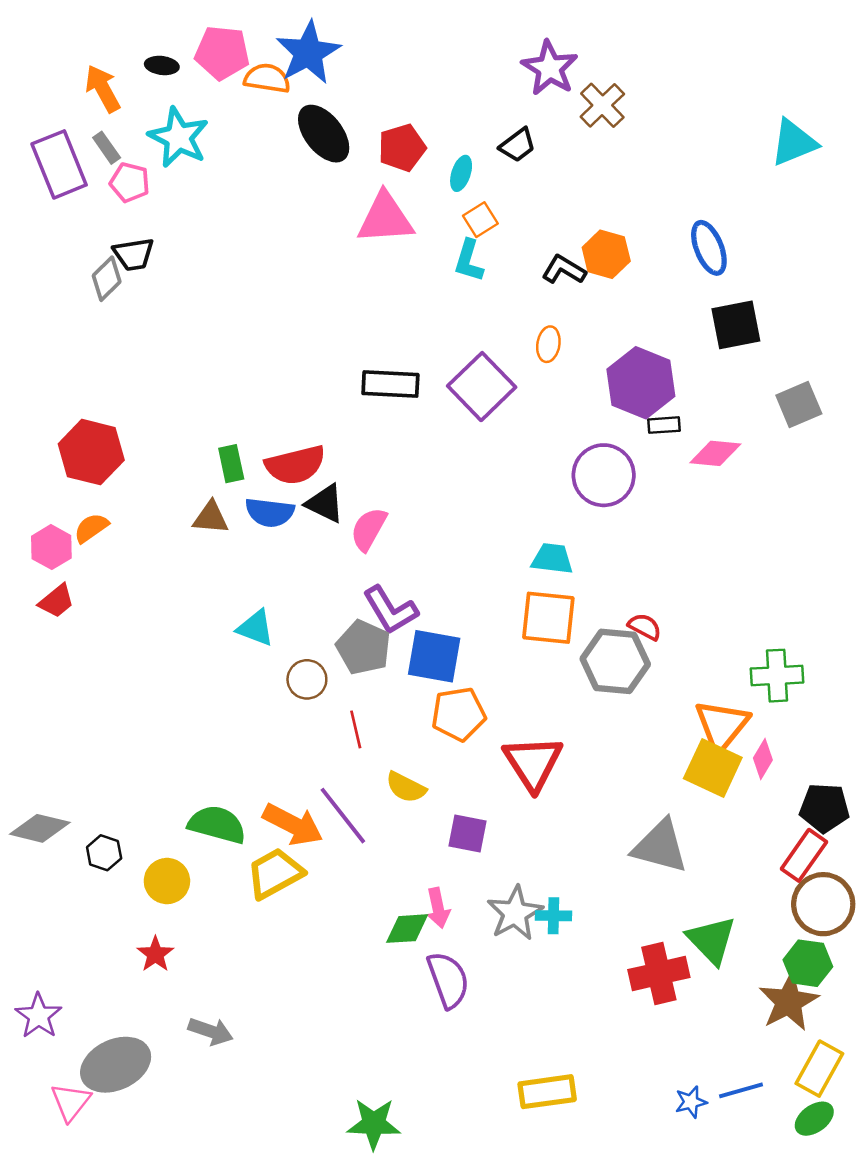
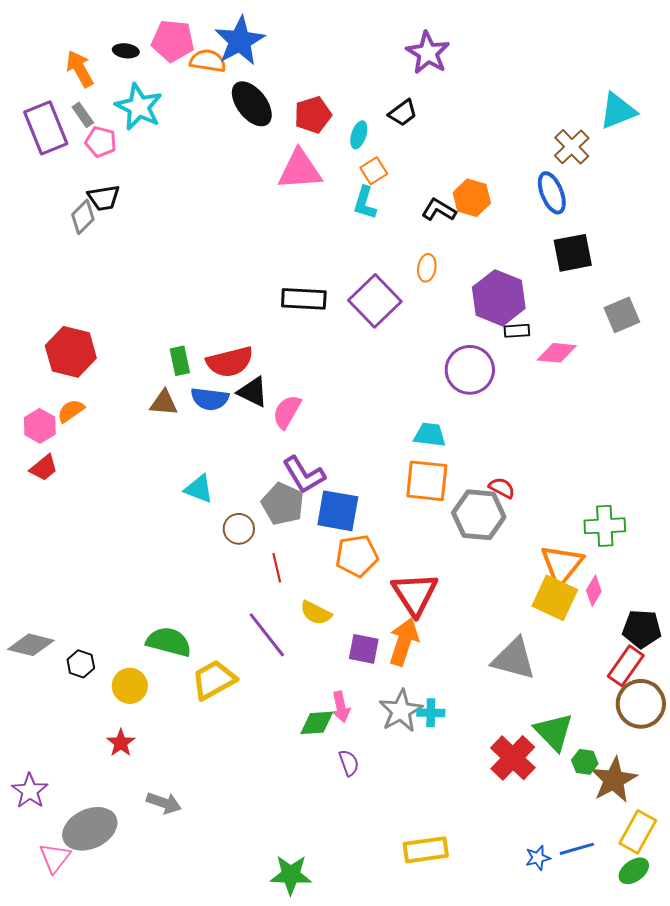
brown cross: (602, 105) -> (572, 147), moved
orange arrow: (293, 825) -> (404, 642), moved, turned -99
green hexagon: (808, 963) -> (585, 762), moved, size x0.7
red cross: (659, 973) -> (513, 758), turned -33
purple semicircle: (448, 980) -> (349, 763), size x0.6

